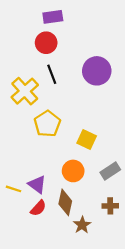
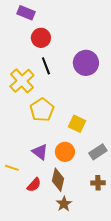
purple rectangle: (53, 17) -> (26, 13), moved, turned 30
purple triangle: (37, 184) -> (40, 152), moved
brown star: (82, 225) -> (64, 204), moved

